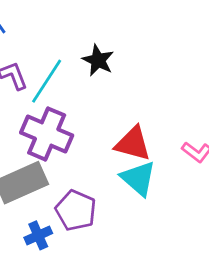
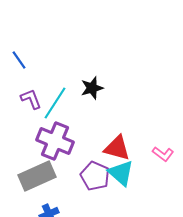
black star: (98, 60) -> (92, 88), turned 30
purple pentagon: (76, 210) -> (95, 176), moved

